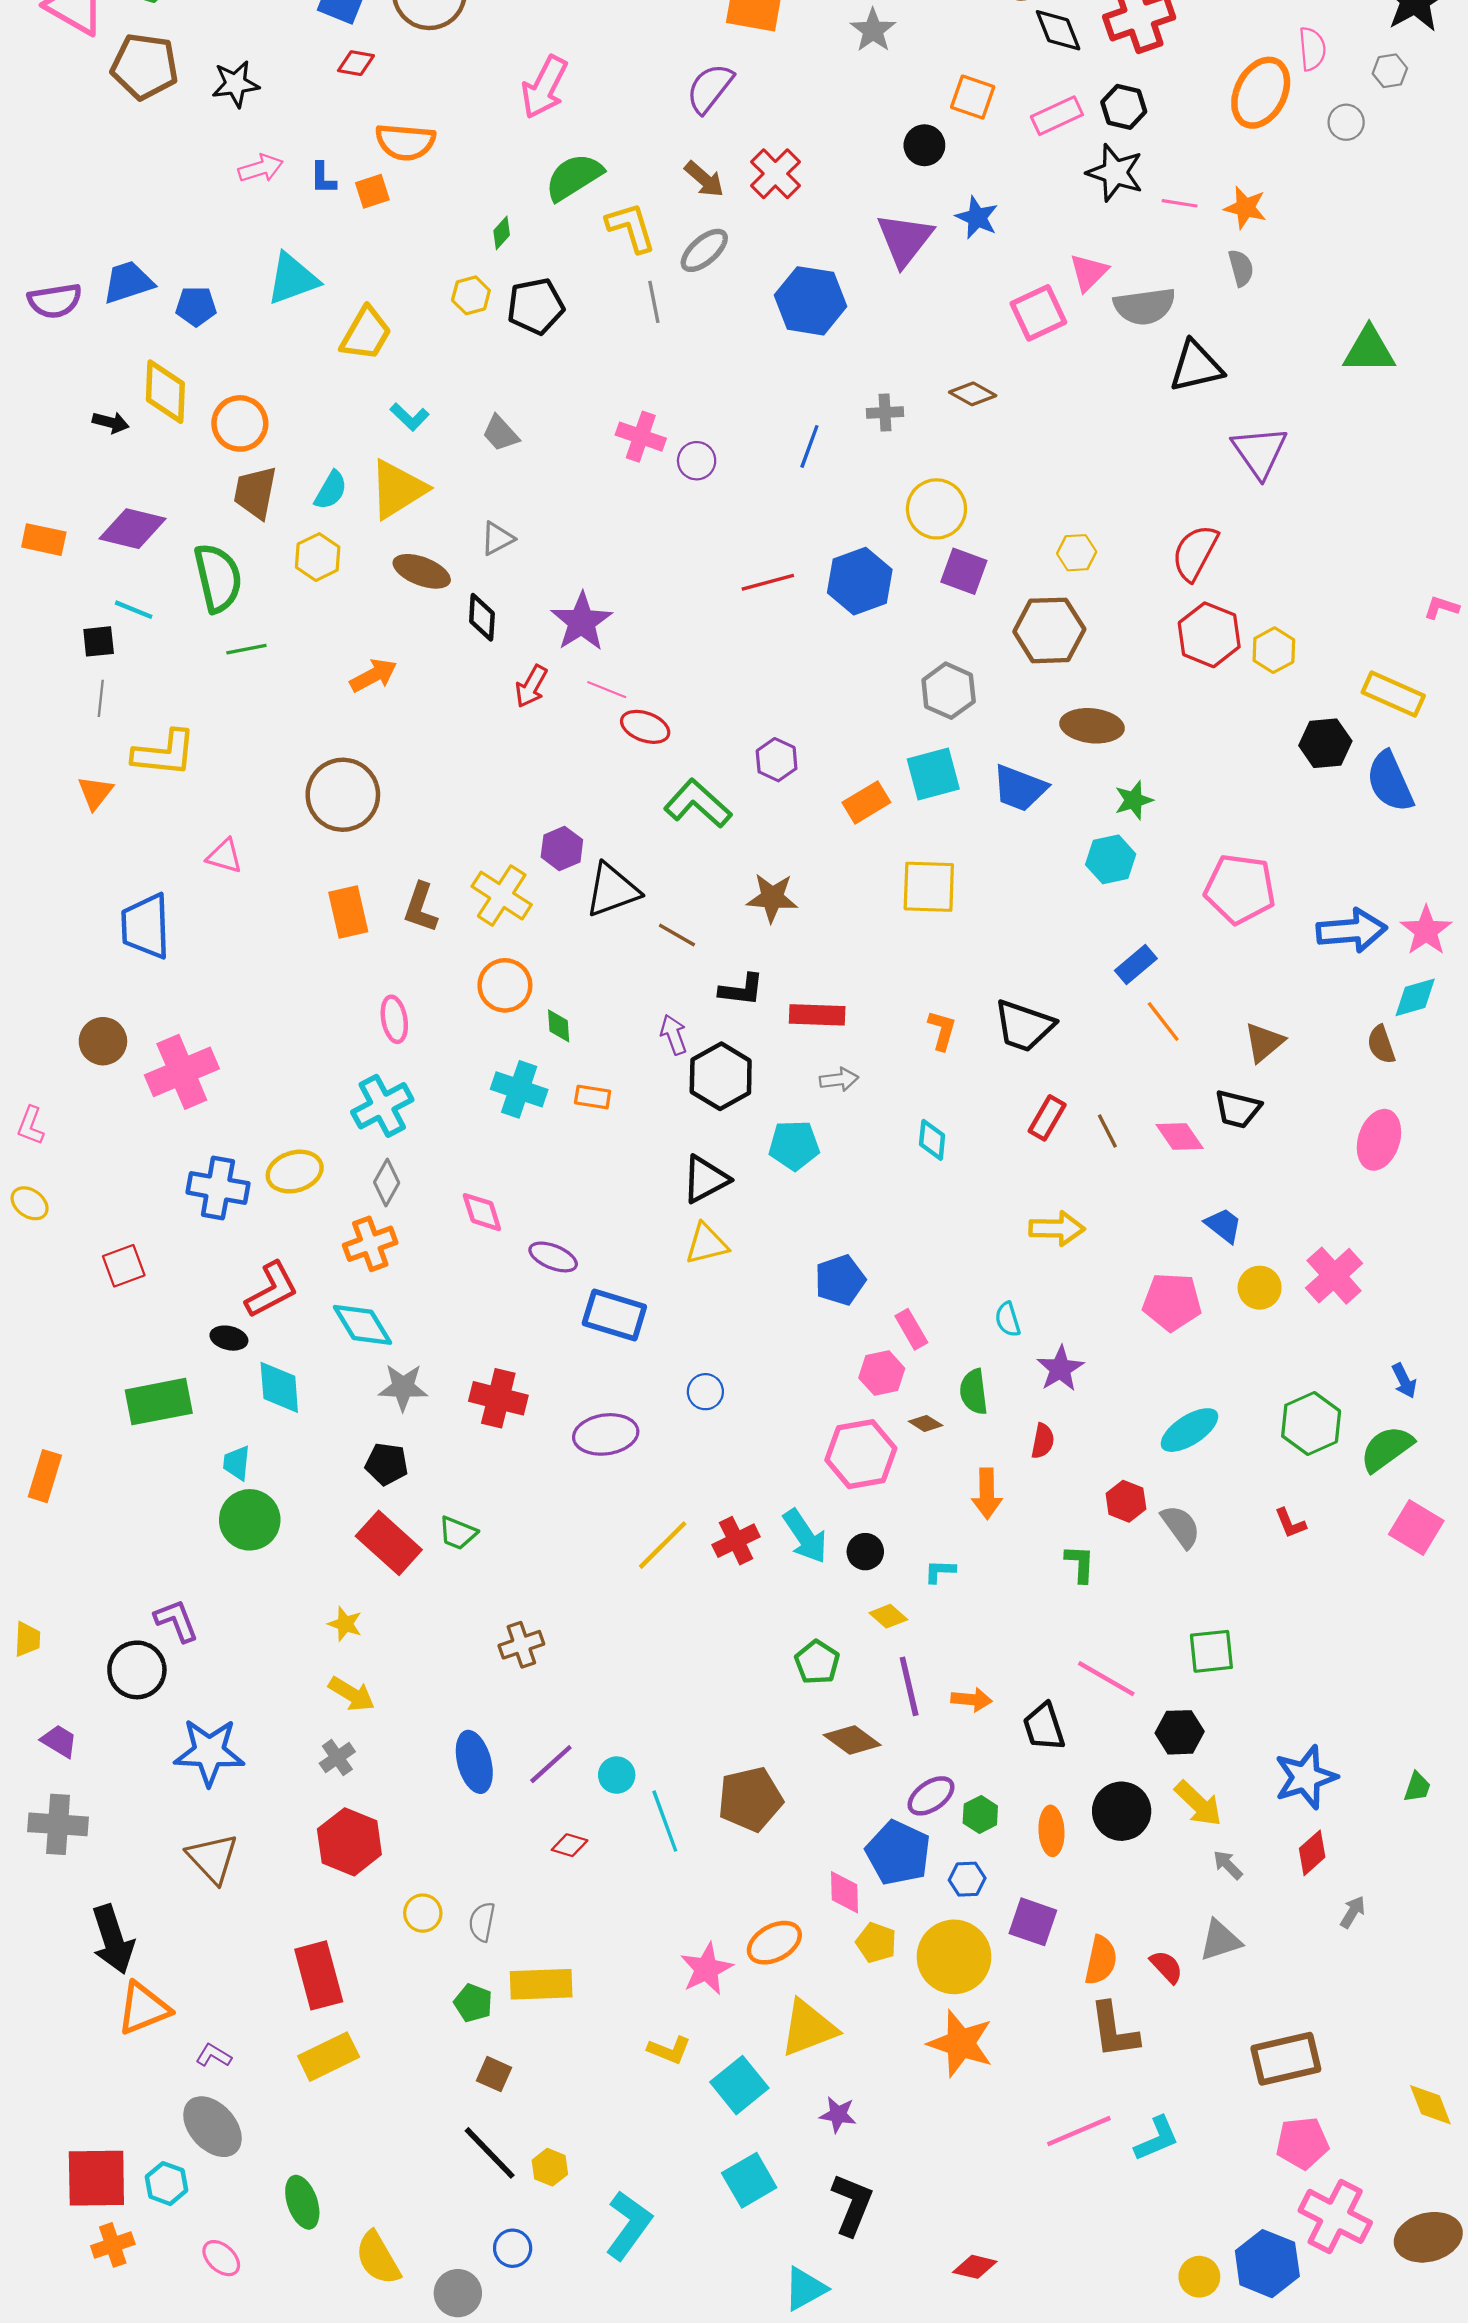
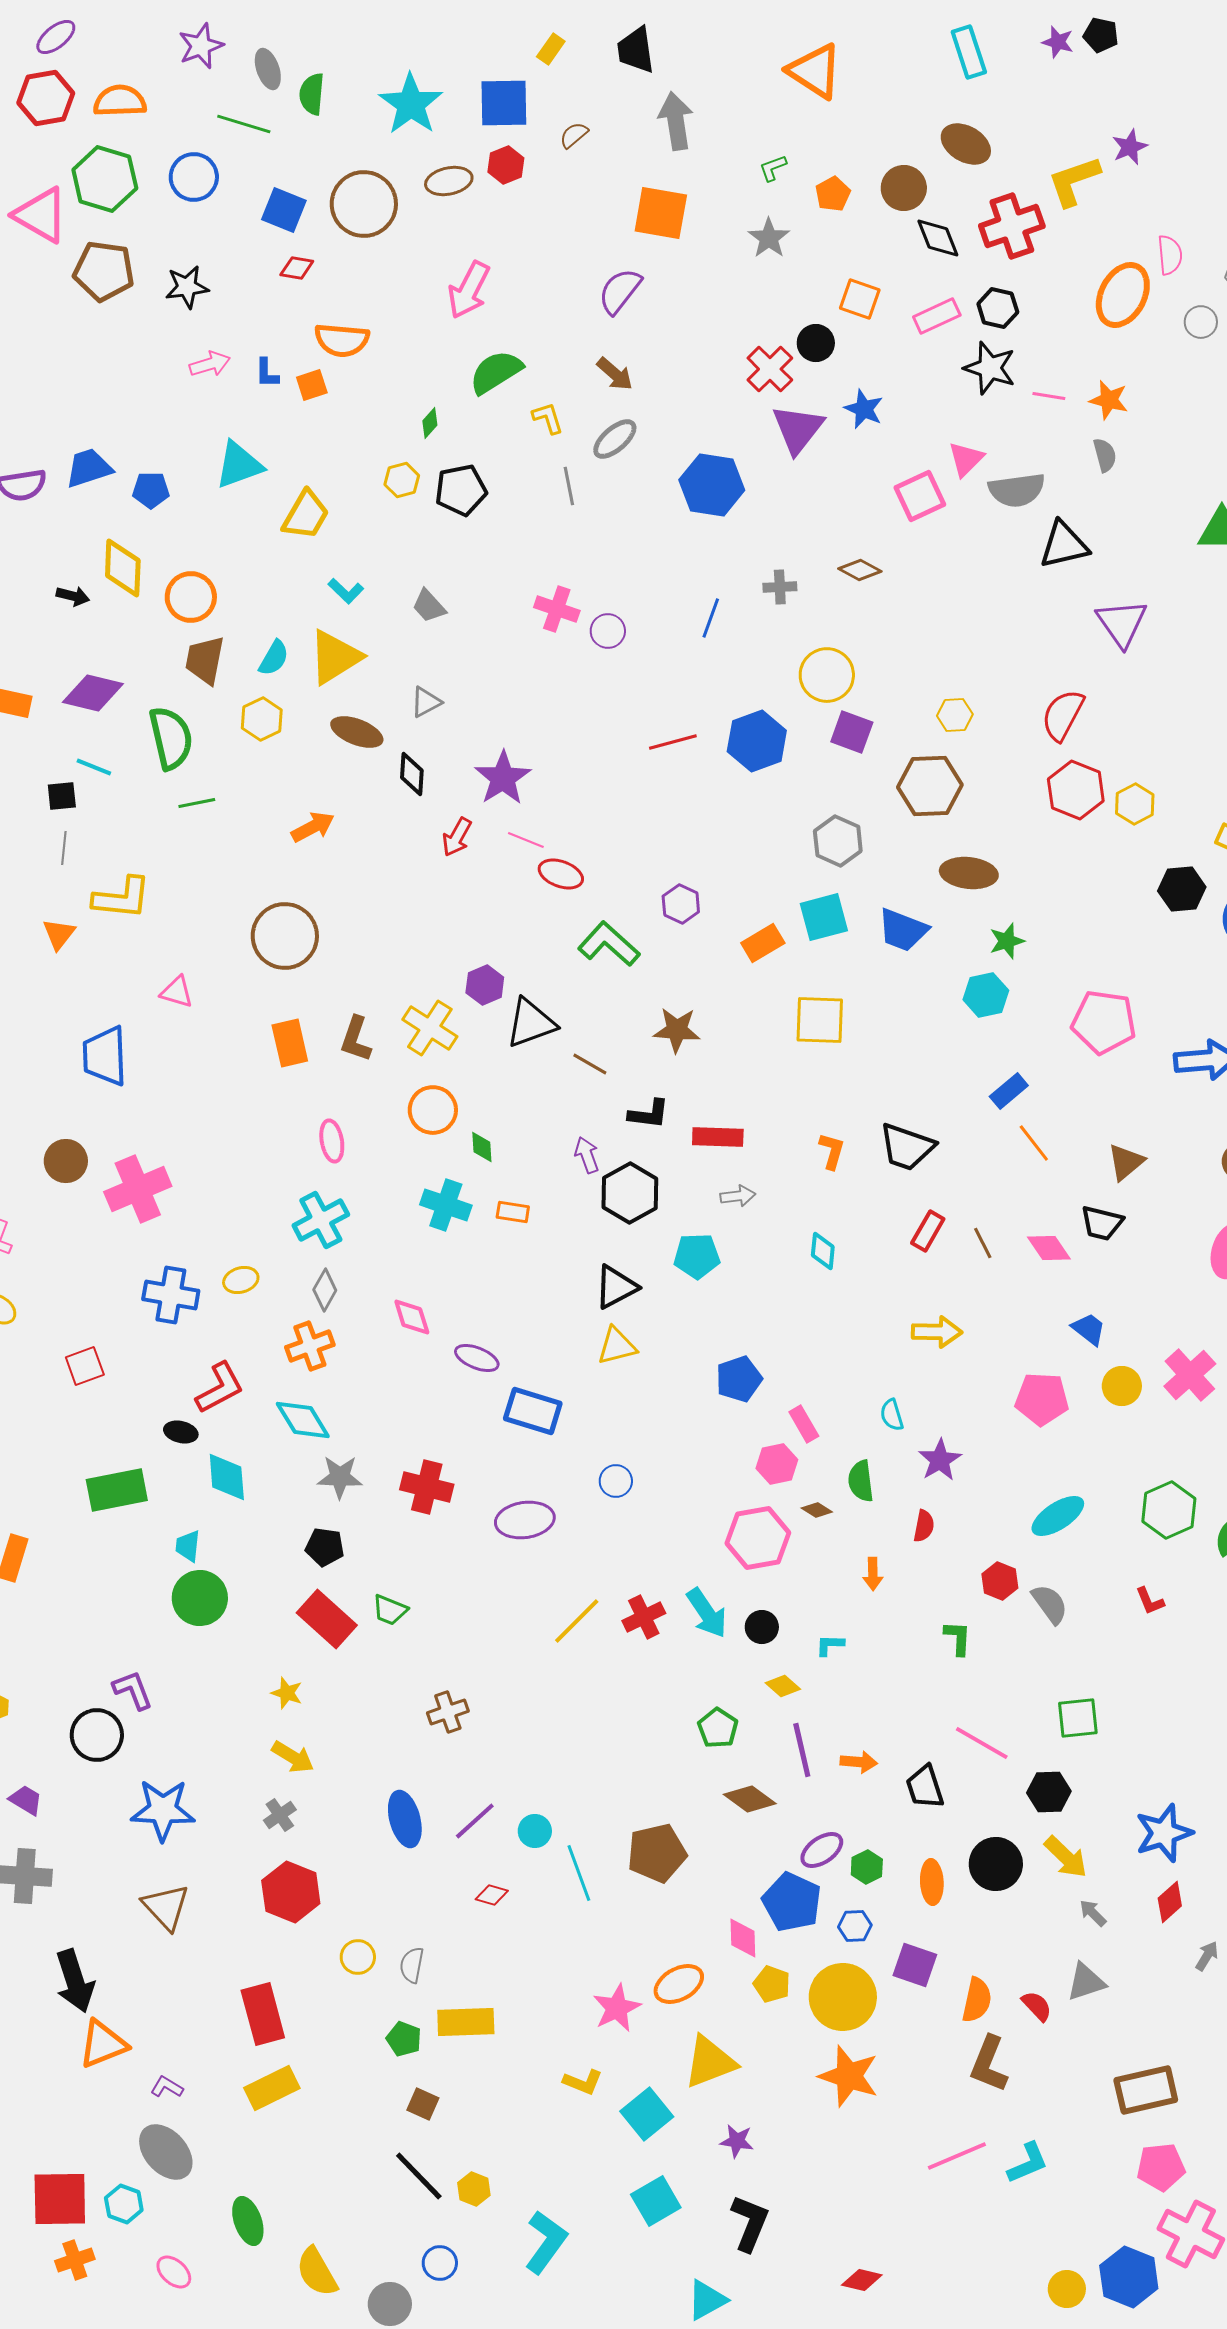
red cross: (775, 174) -> (770, 369), moved
yellow L-shape: (631, 227) -> (548, 418), size x0.7
yellow ellipse: (295, 1172) -> (241, 1280), size x0.7
orange arrow: (987, 1494) -> (873, 1574), size x0.7
brown L-shape: (1114, 2030) -> (989, 2064), turned 30

